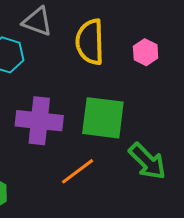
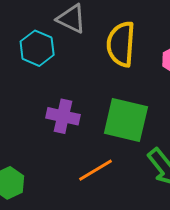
purple cross: (39, 121) -> (63, 116), size x0.7

